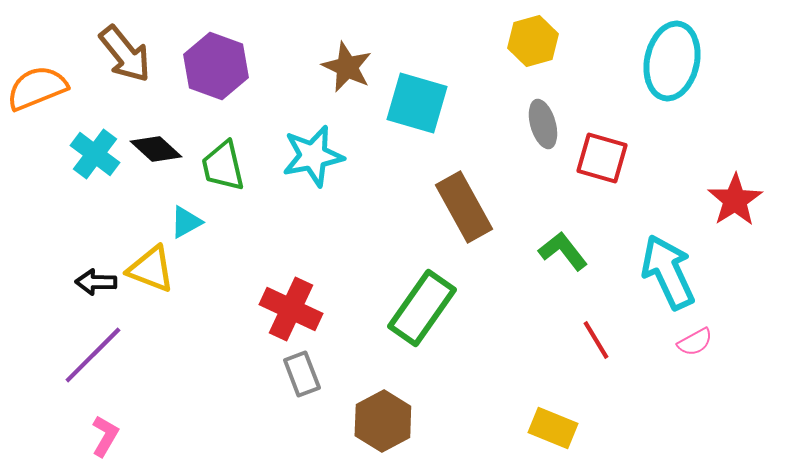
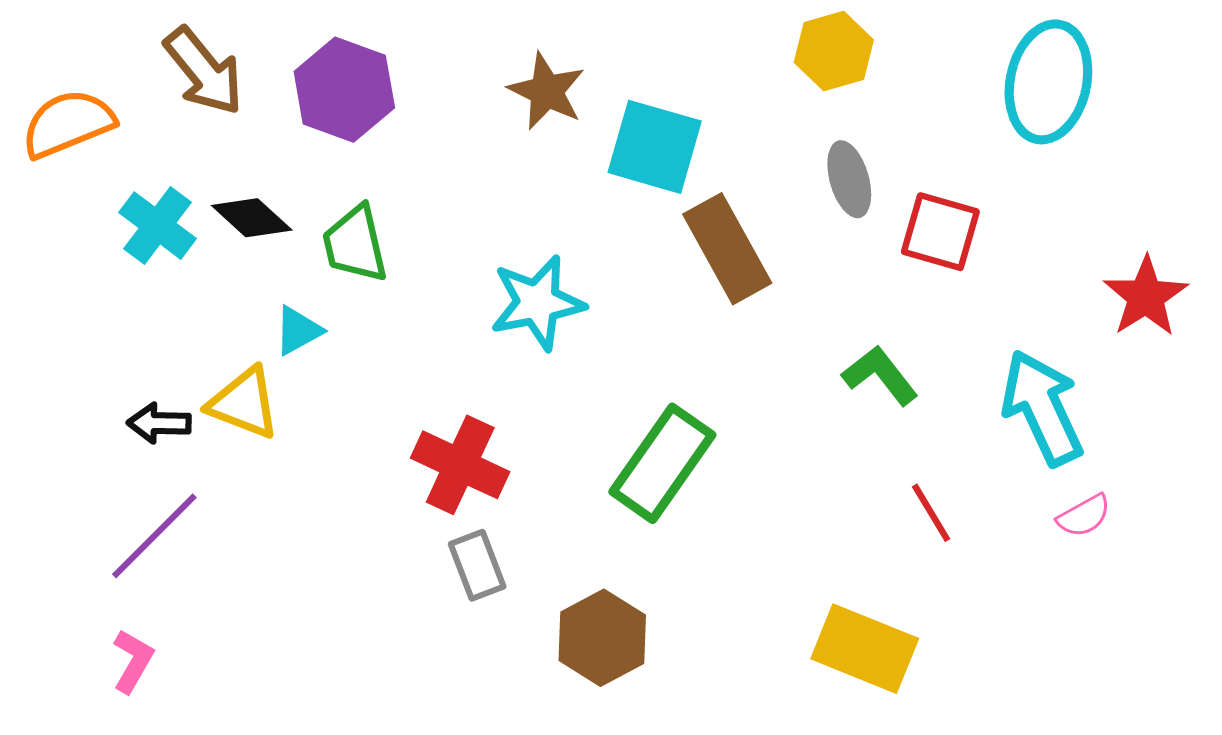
cyan star: (313, 156) -> (537, 303), moved
brown rectangle: (464, 207) -> (727, 249), moved
yellow rectangle: (553, 428) -> (865, 649), size x1.4
pink L-shape: (105, 436) -> (133, 661), moved

